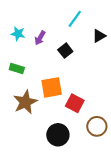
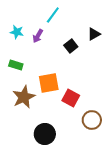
cyan line: (75, 19) -> (53, 15), moved
black square: (65, 51) -> (71, 46), moved
black circle: (58, 135) -> (45, 134), moved

